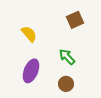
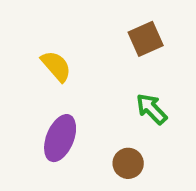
green arrow: (67, 57) -> (151, 109), moved

